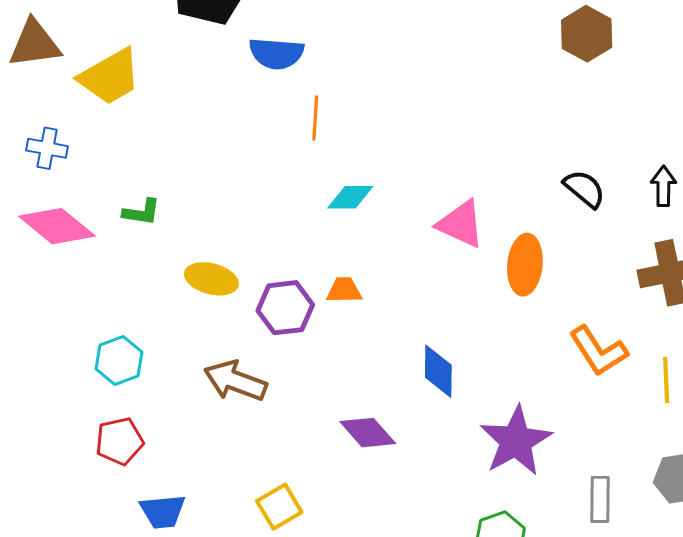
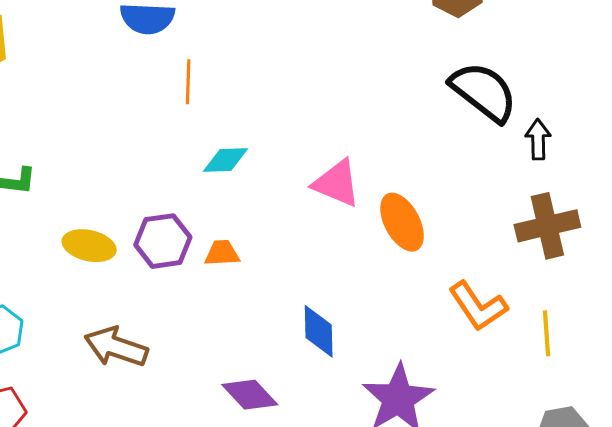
black semicircle: (584, 189) -> (484, 92), moved, size x1.6
orange ellipse: (525, 265) -> (402, 222), turned -32
purple hexagon: (285, 308) -> (163, 241), moved

